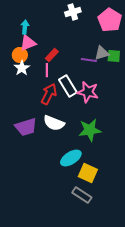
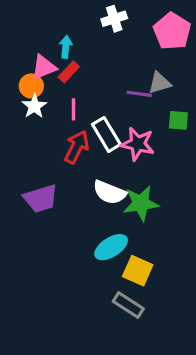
cyan arrow: (25, 27) -> (66, 47), moved
red rectangle: (52, 55) -> (69, 72), moved
green square: (114, 56) -> (178, 120), moved
white semicircle: (54, 123) -> (110, 192), moved

